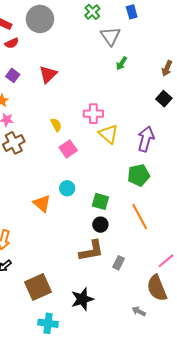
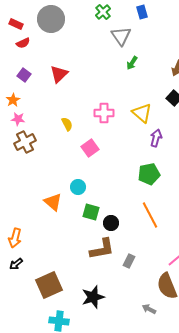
yellow triangle: (108, 134) -> (142, 113), moved
purple arrow: (146, 139) -> (156, 138), size x0.7
pink square: (68, 149) -> (90, 148), moved
green square: (100, 201) -> (91, 212), moved

